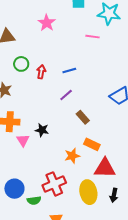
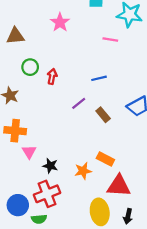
blue line: (69, 71) -> (99, 78), moved
brown rectangle: (83, 117) -> (103, 115), moved
black star: (42, 130) -> (50, 166), moved
red cross: (54, 184) -> (47, 194), moved

